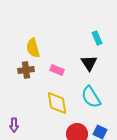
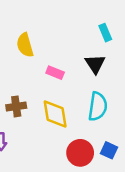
brown cross: (26, 70) -> (16, 106), moved
cyan semicircle: (91, 97) -> (98, 106), turned -140

